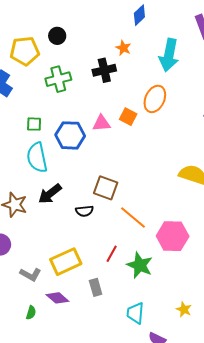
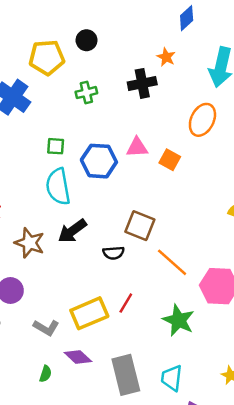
green cross: (58, 79) -> (86, 93), size x0.7
orange square: (128, 117) -> (170, 160), moved
red line: (112, 254) -> (126, 303), moved
gray rectangle: (96, 287) -> (126, 375), moved, size x1.8

